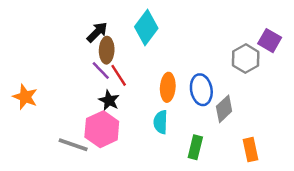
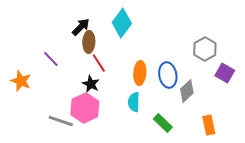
purple square: (270, 41) -> (225, 73), moved
purple line: (101, 71) -> (51, 59), moved
green rectangle: (195, 147) -> (163, 123), turned -60

